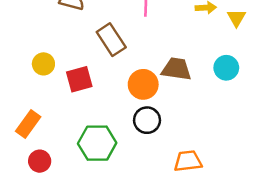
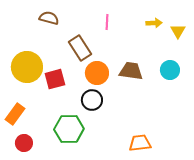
yellow circle: (43, 64) -> (27, 67), size x1.8
orange circle: (143, 84) -> (97, 73), moved
black circle: (147, 120) -> (92, 100), moved

